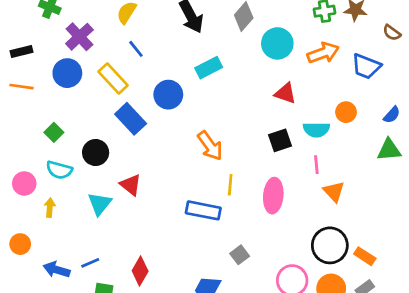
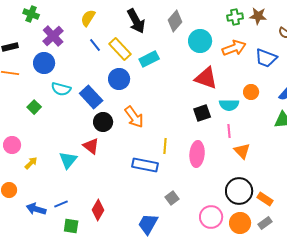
yellow rectangle: (113, 78) -> (120, 49), moved
red triangle: (285, 93) -> (206, 78), size x1.4
orange arrow: (210, 146) -> (134, 117), moved
black circle: (96, 153) -> (103, 122), moved
cyan semicircle: (59, 170) -> (61, 89), moved
yellow arrow: (50, 208) -> (31, 163), turned 40

